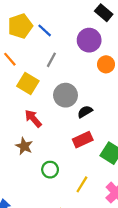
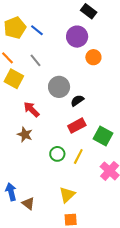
gray line: (51, 60) -> (36, 60), moved, turned -64
yellow square: (28, 84) -> (14, 79), moved
green circle: (50, 170) -> (57, 154), moved
yellow line: (82, 184) -> (78, 157), moved

